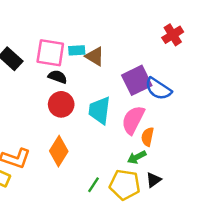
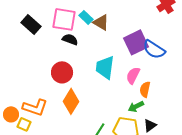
cyan rectangle: (77, 50) -> (86, 17), turned 48
red circle: (61, 104) -> (62, 72), moved
pink semicircle: (133, 120) -> (133, 75), size x0.7

